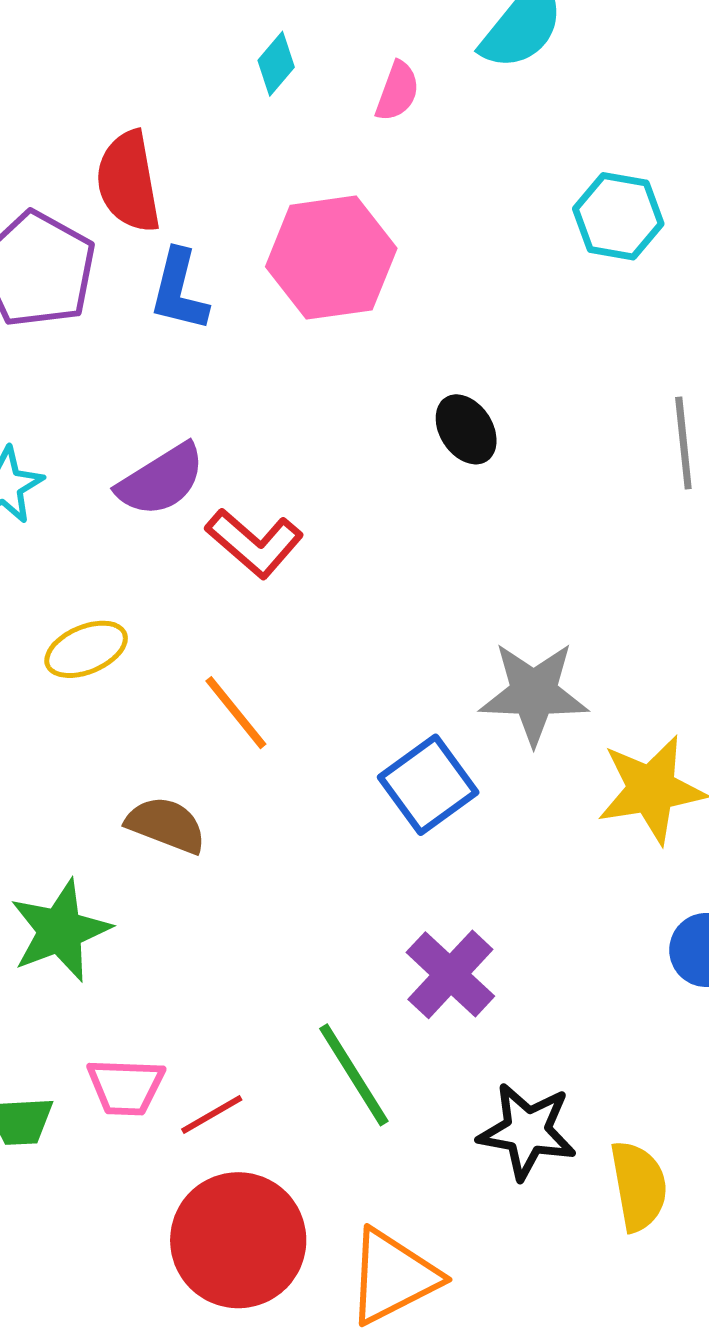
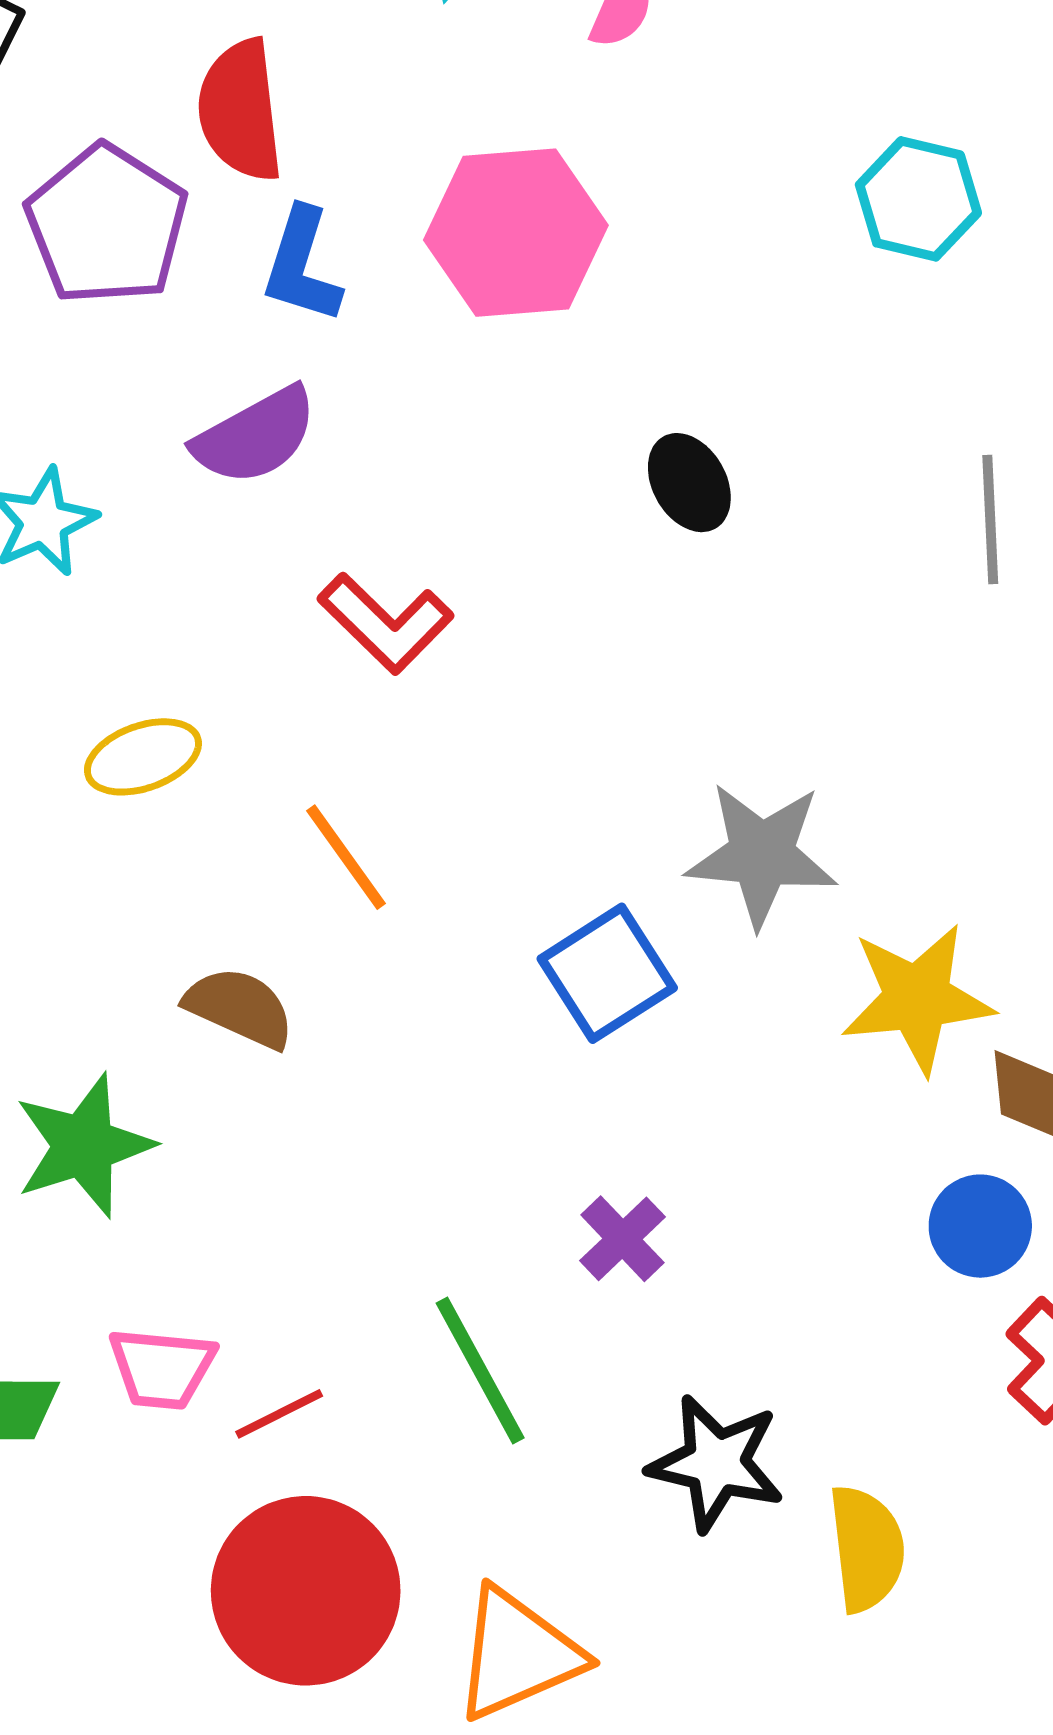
purple semicircle: (161, 480) -> (255, 436), moved
purple cross: (450, 974) -> (623, 1239), size x0.7

